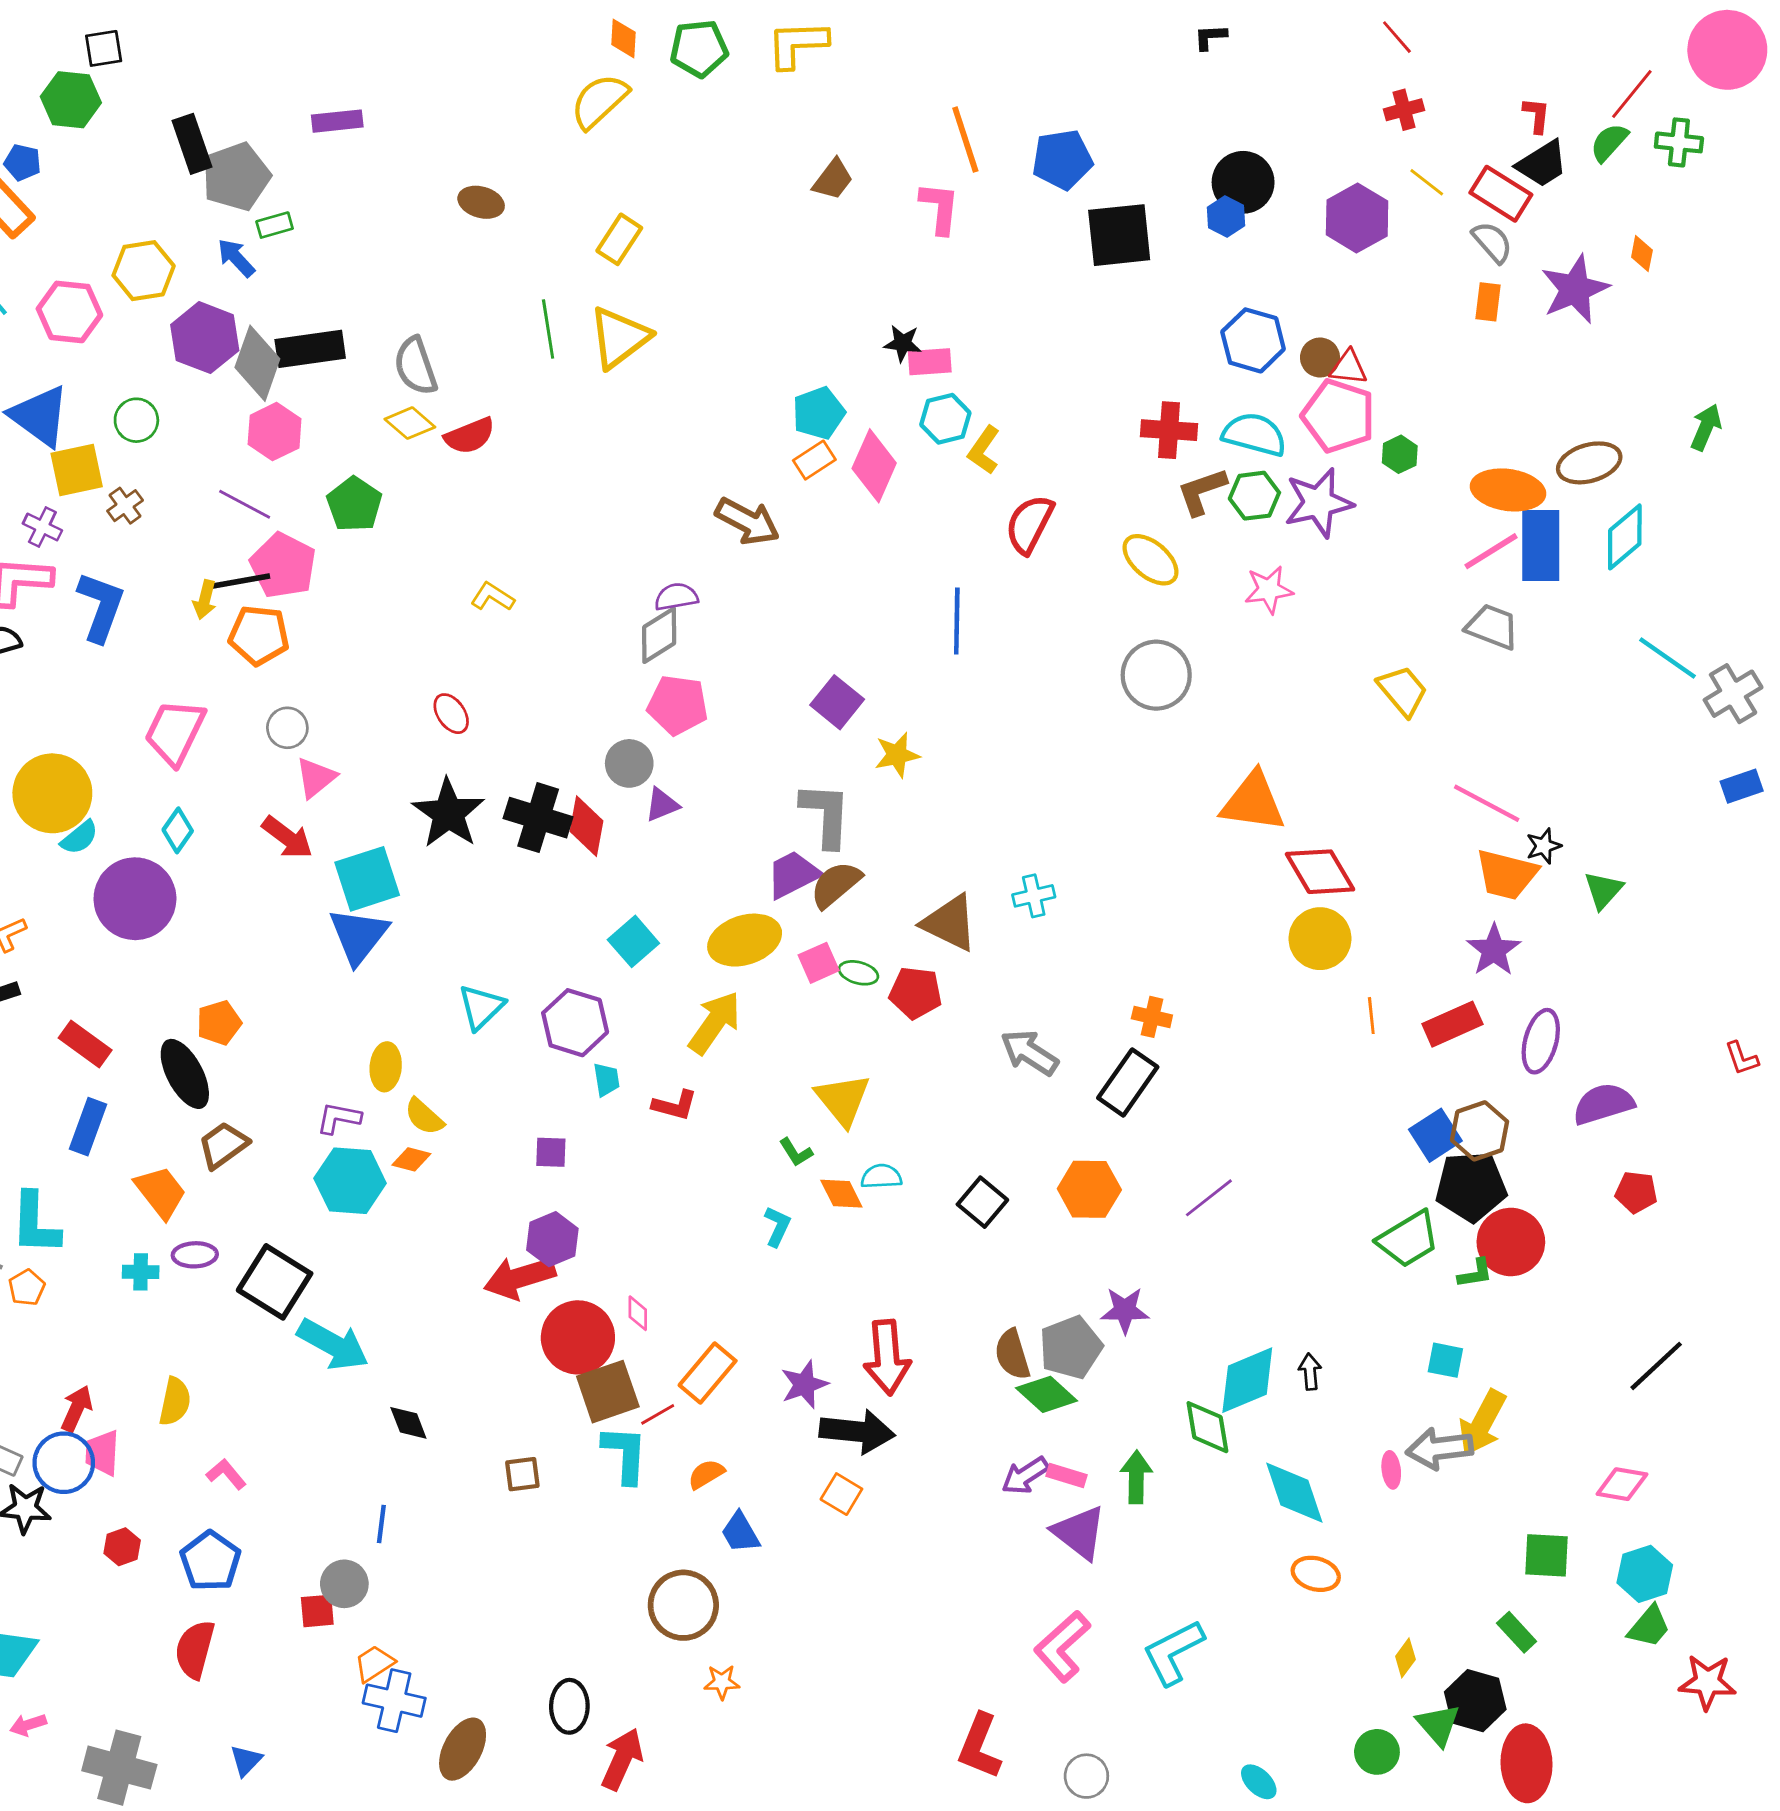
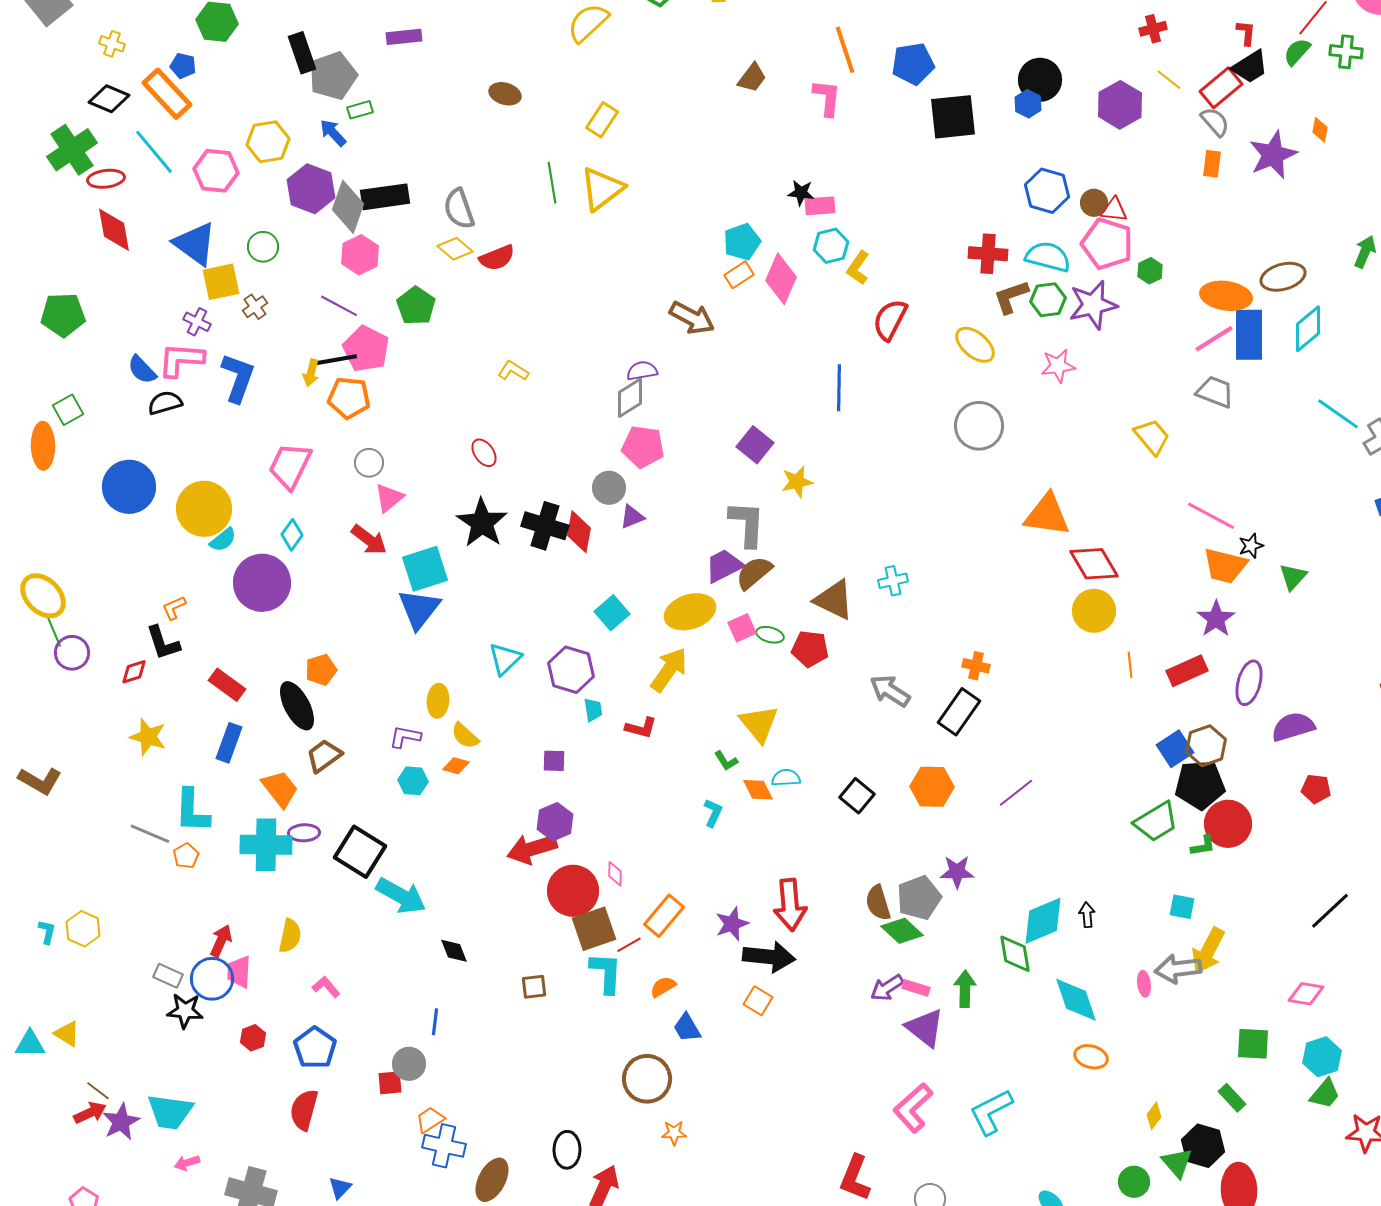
red rectangle: (1501, 194) -> (1221, 88), turned -72
cyan hexagon: (350, 1181) -> (413, 781), size x0.6
cyan cross: (141, 1272) -> (266, 845), size x2.0

